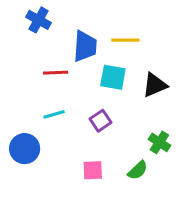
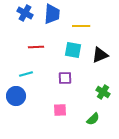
blue trapezoid: (85, 46) -> (52, 14), moved
cyan line: (54, 114) -> (26, 74), moved
purple square: (101, 121) -> (65, 78), turned 32
green semicircle: (138, 170) -> (93, 119), moved

